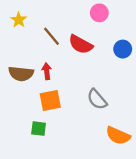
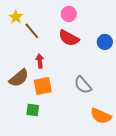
pink circle: (99, 13) -> (69, 14), moved
brown line: (51, 36) -> (32, 31), moved
brown semicircle: (21, 74) -> (19, 78), moved, turned -45

